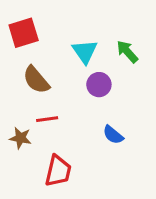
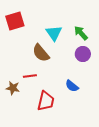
brown semicircle: (36, 80) -> (41, 53), moved
purple circle: (99, 85) -> (83, 54), moved
red trapezoid: (58, 171) -> (46, 101), moved

